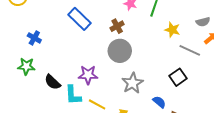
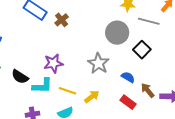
brown cross: (117, 26) -> (62, 20), moved
gray circle: (120, 51) -> (117, 33), moved
cyan L-shape: (73, 95) -> (42, 86), turned -75

